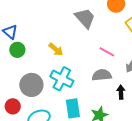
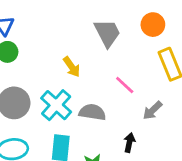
yellow arrow: (56, 49) -> (72, 67), moved
gray semicircle: (102, 75) -> (92, 112), moved

